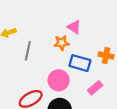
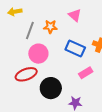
orange star: (62, 43) -> (50, 27), moved
pink circle: (59, 80) -> (38, 54), moved

